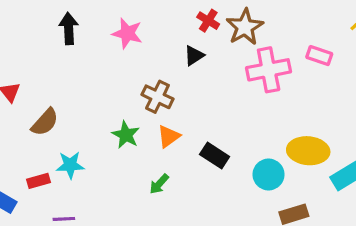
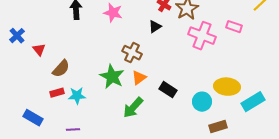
pink cross: (269, 70) -> (202, 36), turned 32
green star: (126, 135) -> (112, 77), size x1.4
red rectangle: (39, 181) -> (57, 93), moved
green arrow: (159, 184) -> (133, 108), size x1.6

